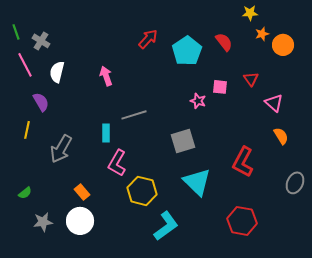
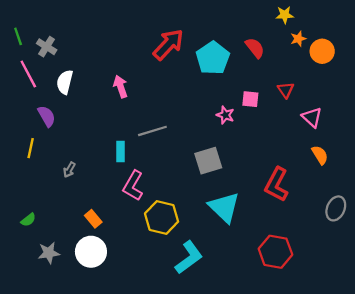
red arrow: (148, 39) -> (168, 44), size x1.4
gray arrow: (61, 149) -> (69, 170), size x0.5

